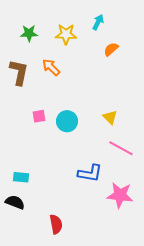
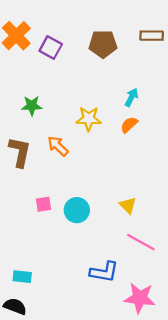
cyan arrow: (98, 22) -> (131, 97), moved
yellow star: (66, 34) -> (89, 119), moved

